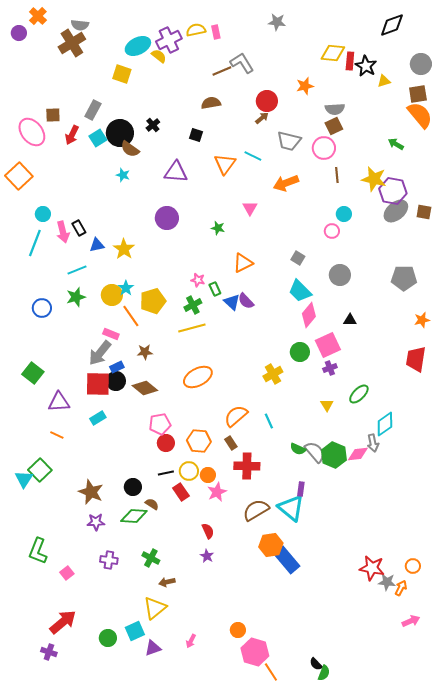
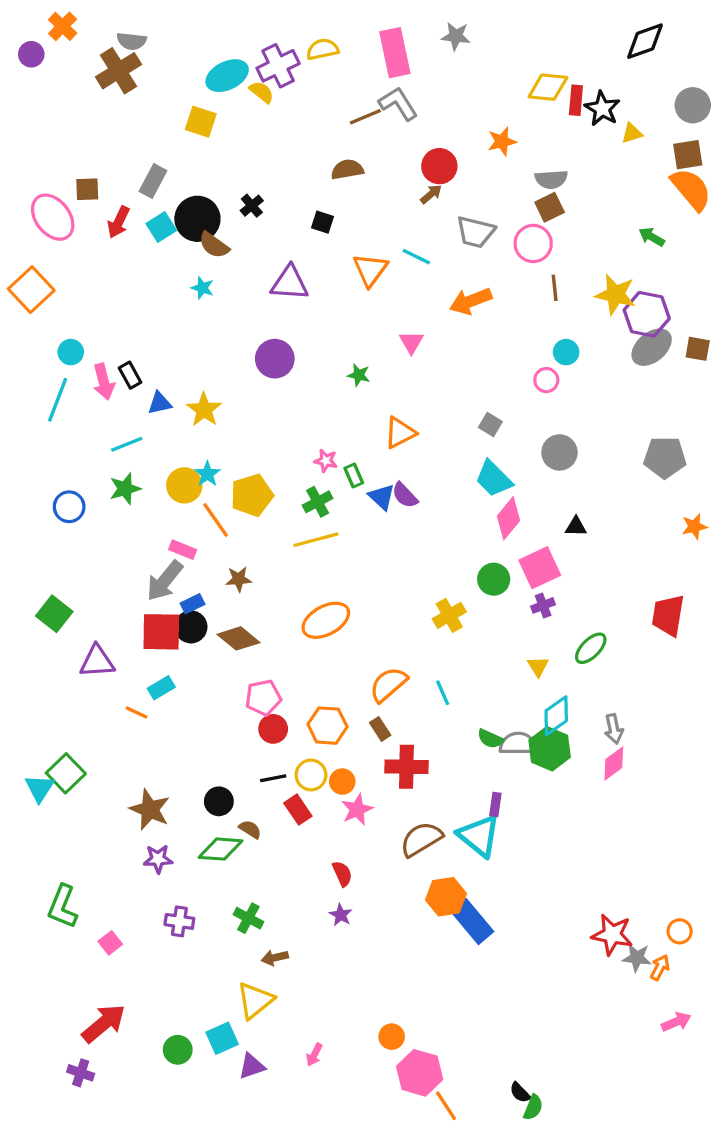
pink rectangle: (216, 32) -> (395, 53), moved, size x2.0
red trapezoid: (416, 359) -> (668, 615), moved
cyan diamond: (385, 424) -> (556, 716), moved
orange line: (57, 435) -> (137, 712), moved
gray semicircle: (315, 452) -> (518, 744), turned -50
pink diamond: (358, 454) -> (614, 763), moved, turned -30

